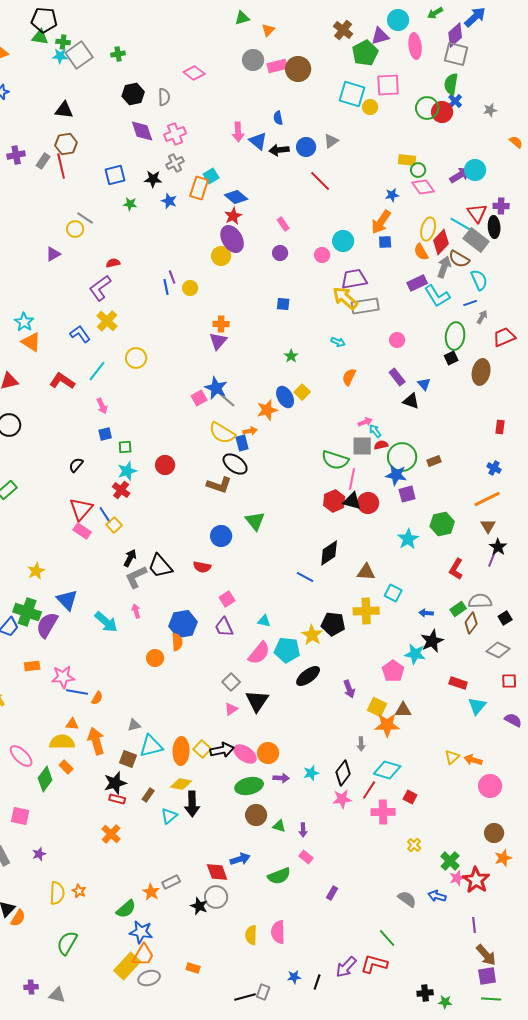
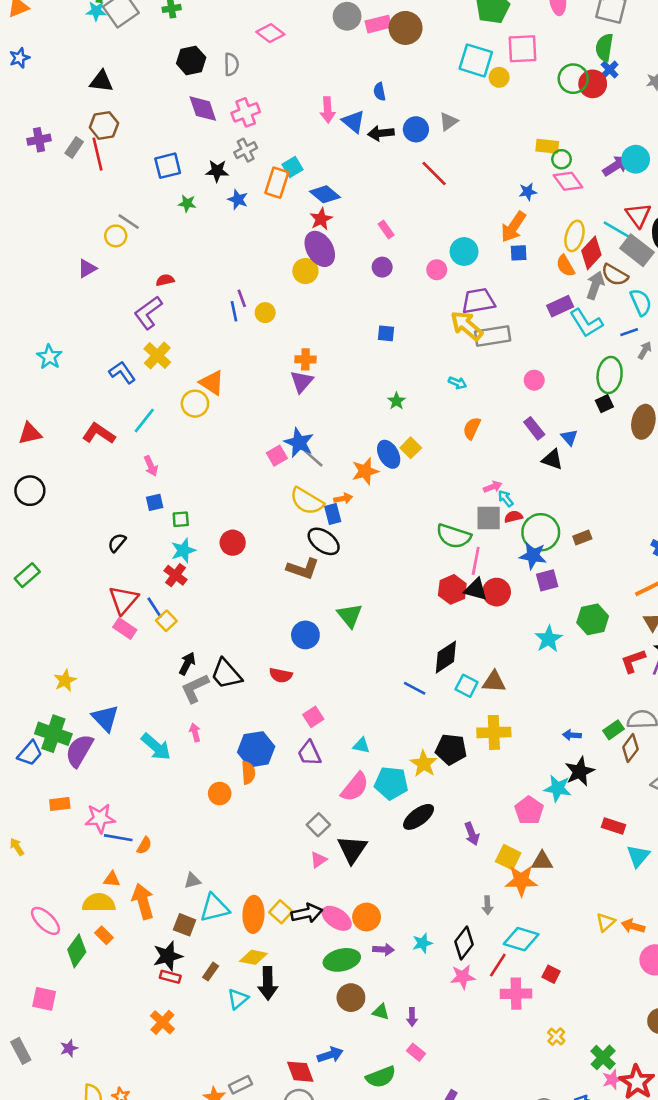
orange triangle: (31, 342) -> (212, 383), moved
red L-shape: (456, 569) -> (633, 661), moved, turned 40
cyan square: (393, 593) -> (467, 686), moved

